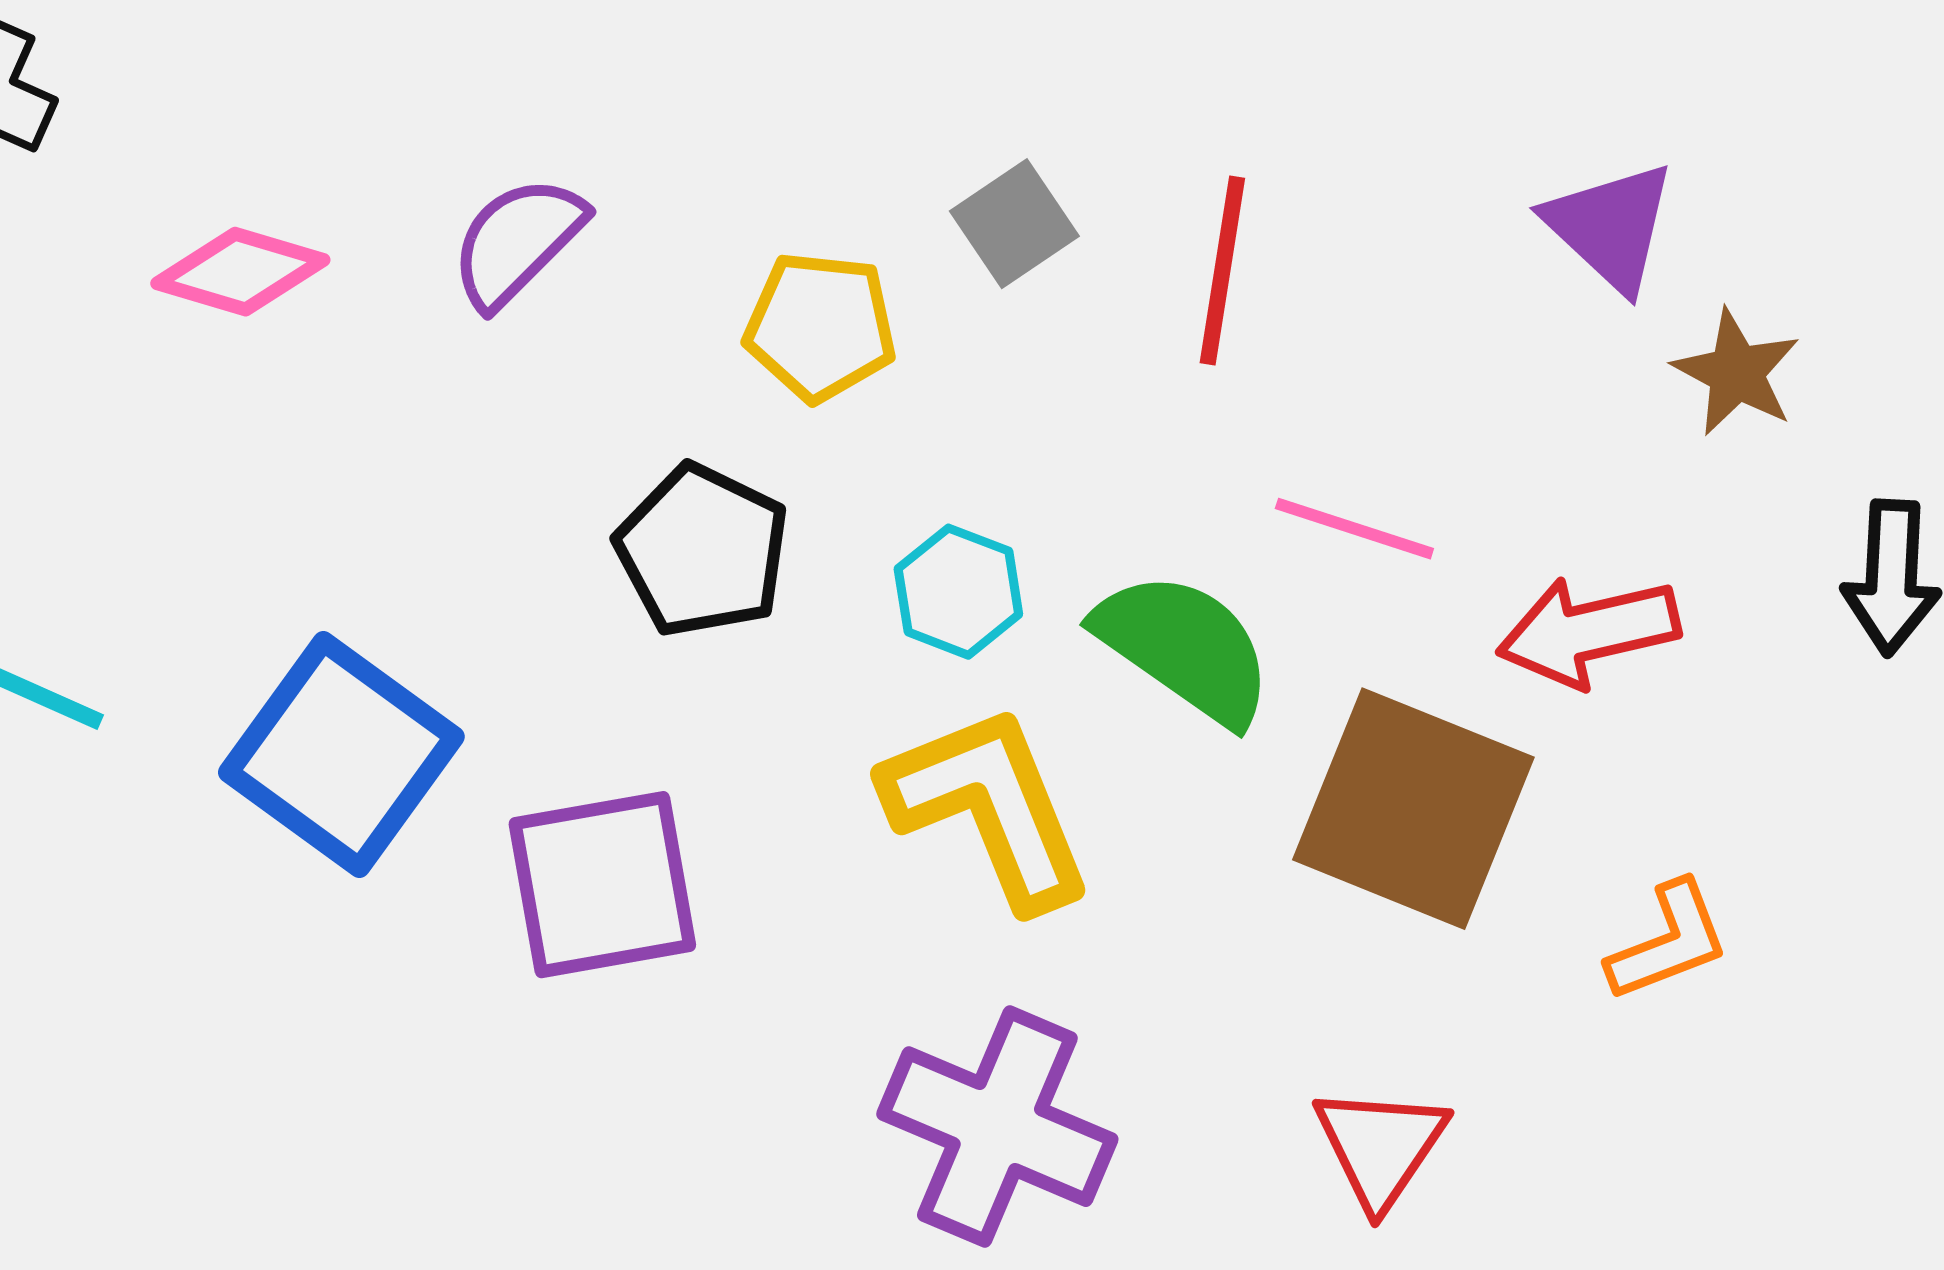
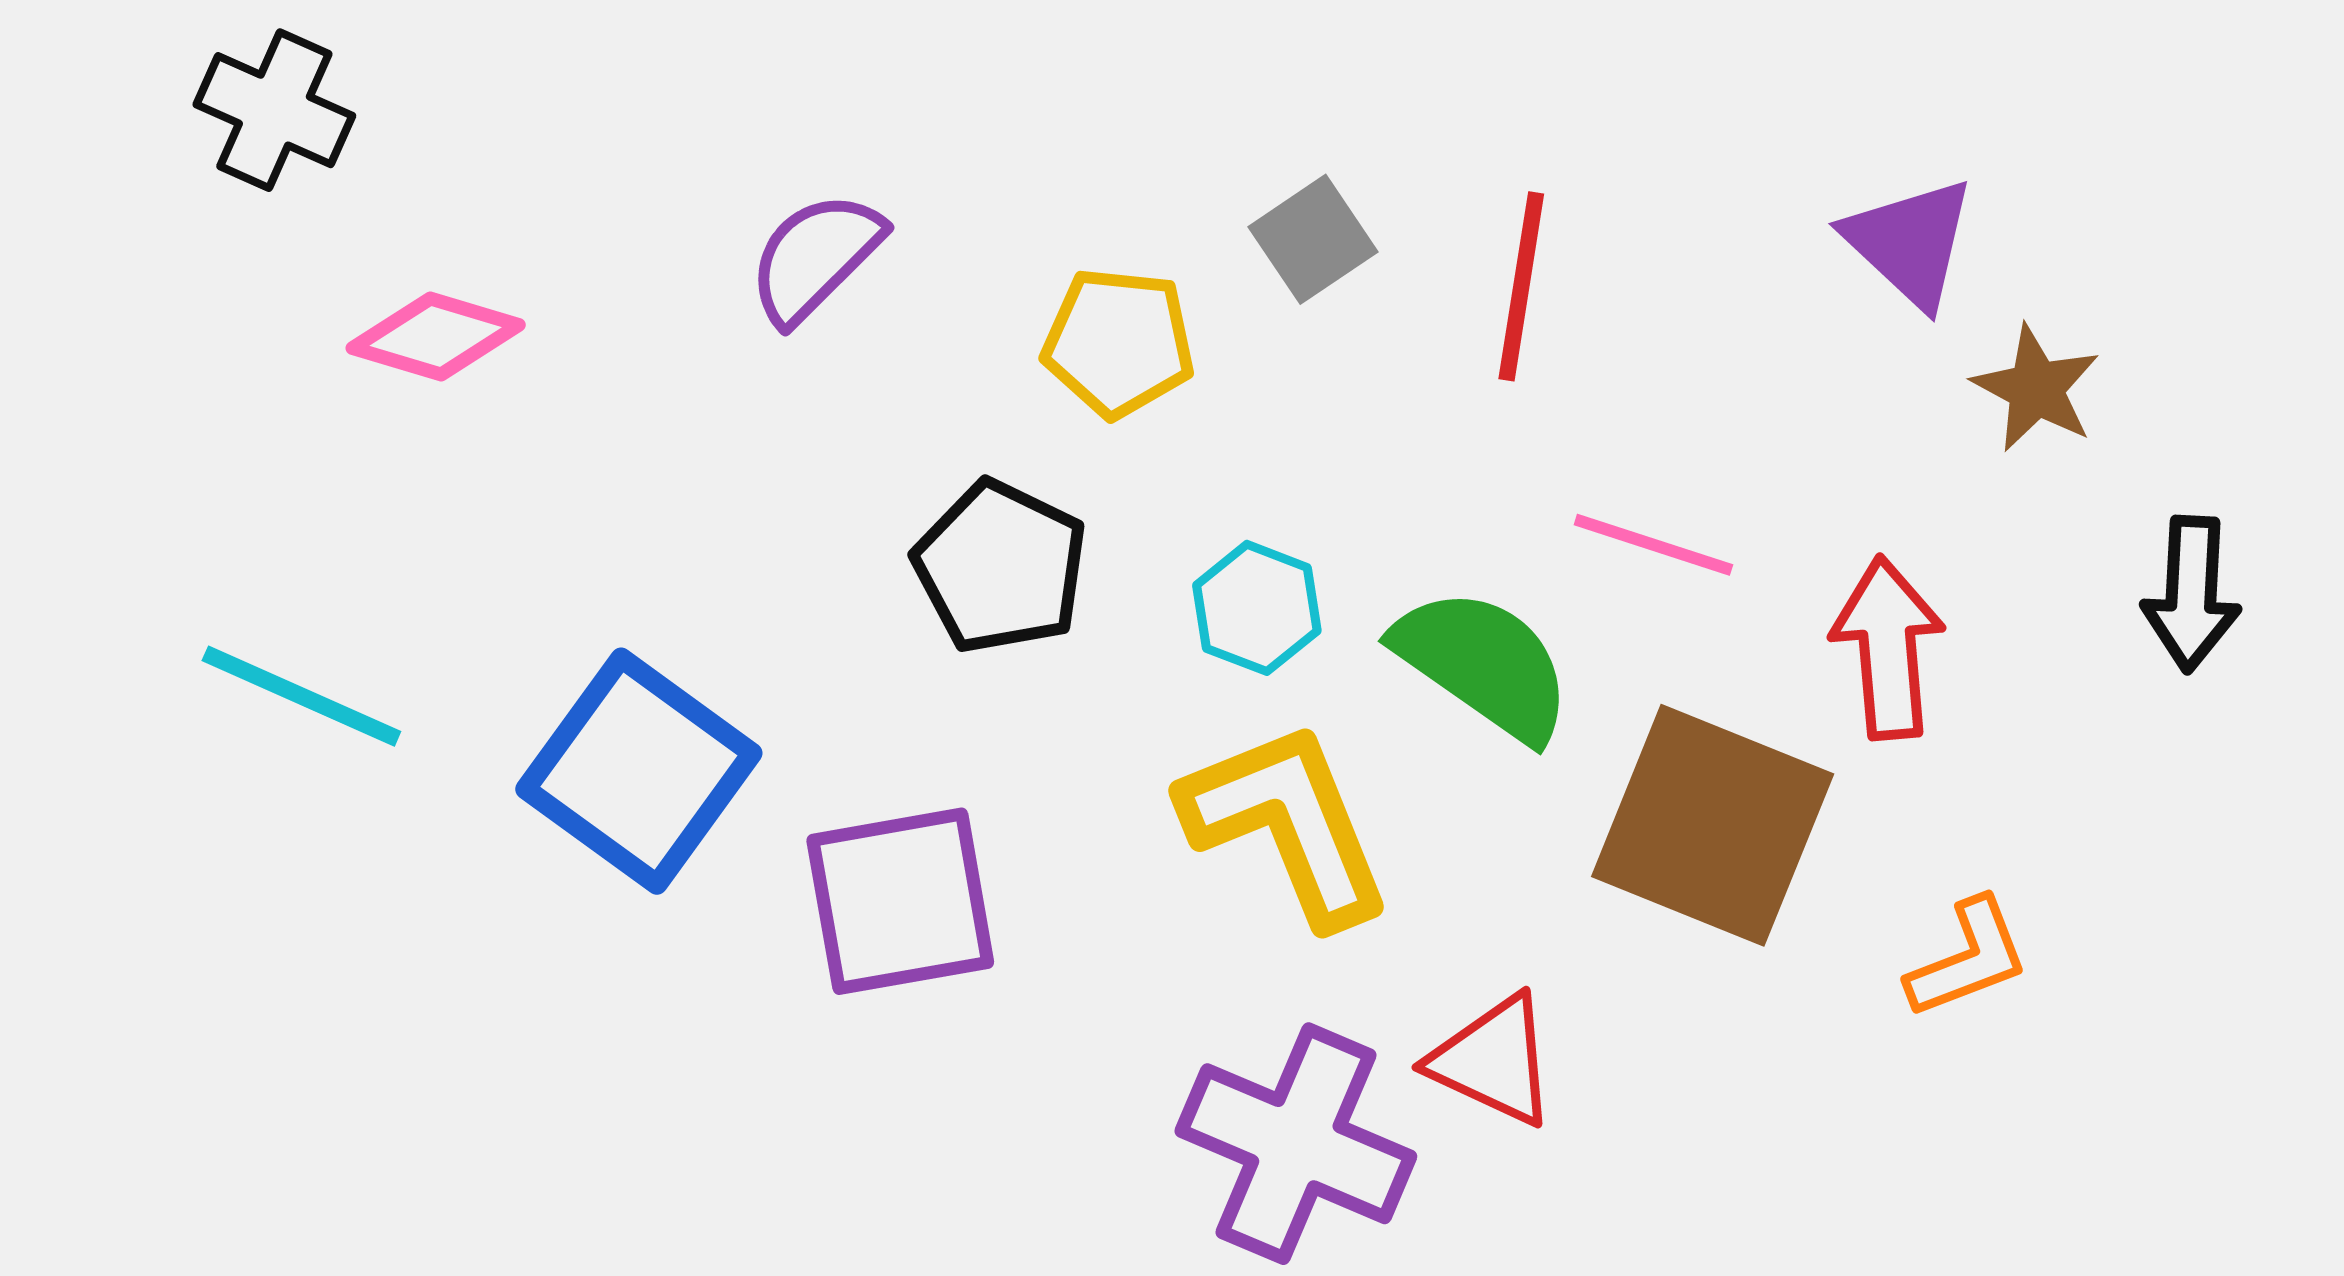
pink diamond: (240, 272) -> (436, 337), moved
red arrow: (1588, 632) -> (1888, 648), turned 98
red triangle: (1380, 1147) -> (1493, 1061), moved, turned -39

